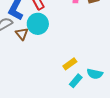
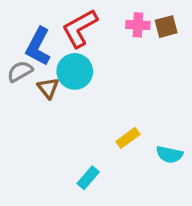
cyan rectangle: (76, 81) -> (88, 178), moved

